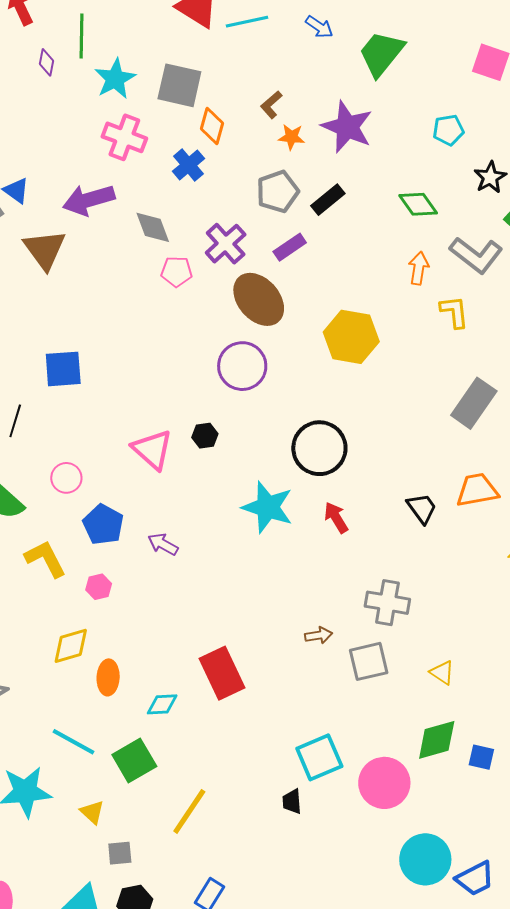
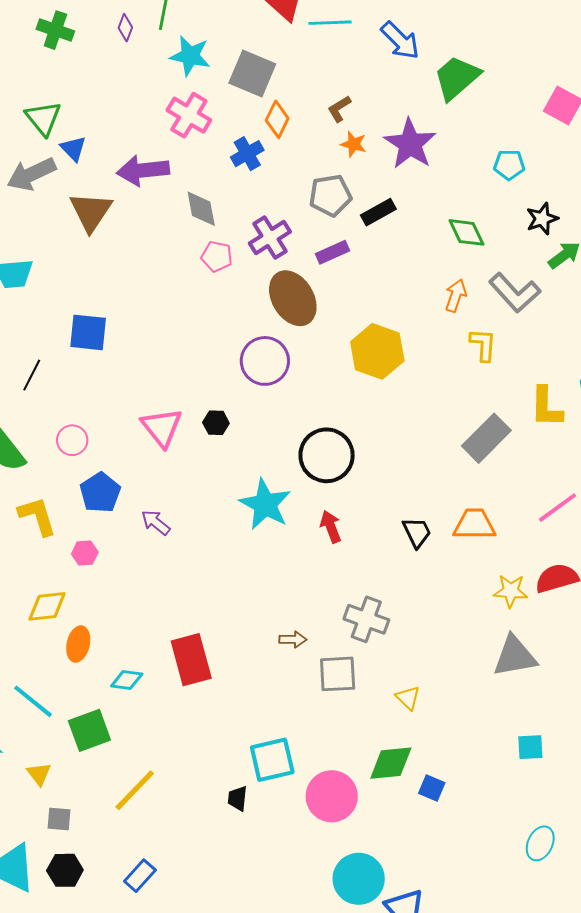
blue arrow: (319, 27) -> (400, 41), size x1.5
cyan star: (115, 79) -> (190, 56), turned 30

